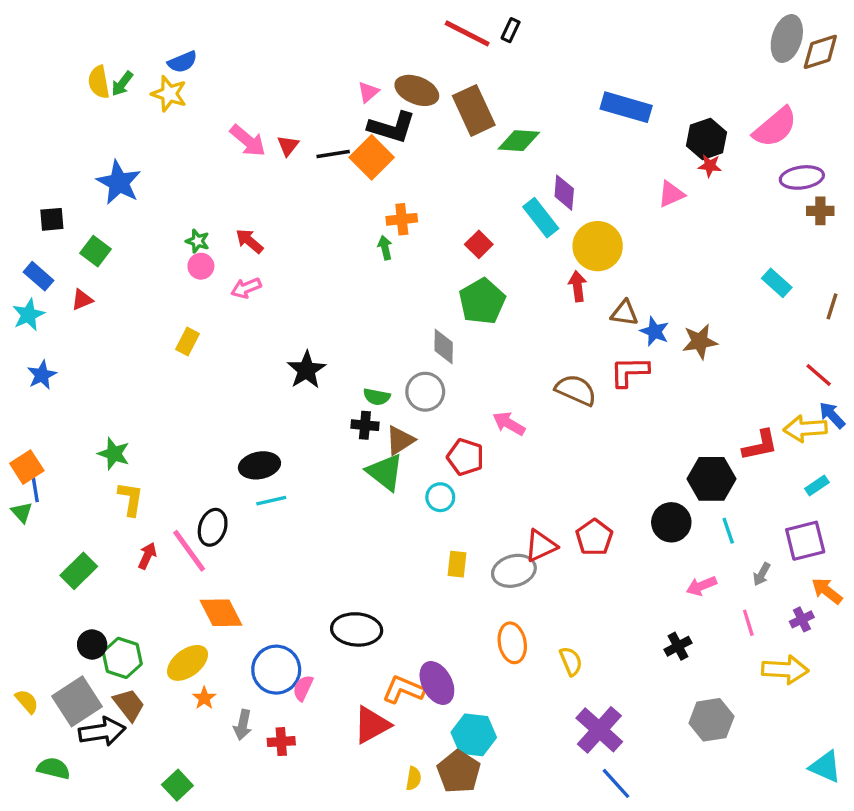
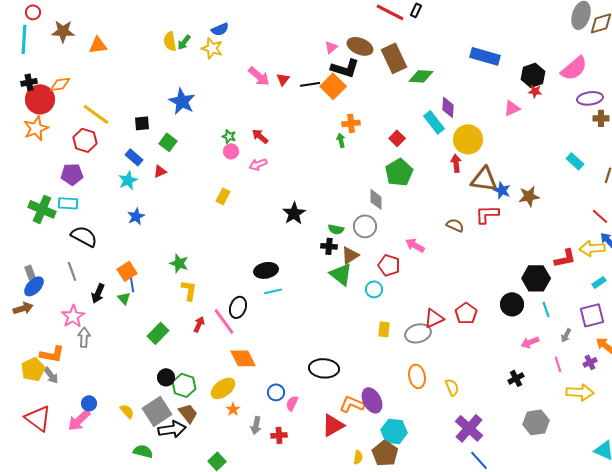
brown triangle: (624, 313) -> (484, 179), size x1.6
brown semicircle: (576, 390) -> (455, 225), size x0.7
blue circle: (276, 670) -> (276, 392), size x0.6

